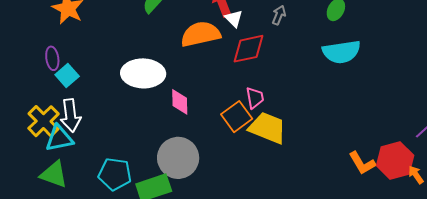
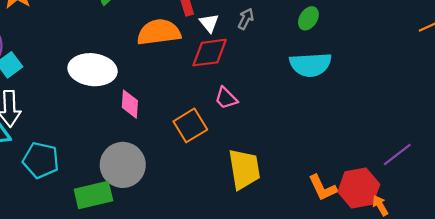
white triangle: (234, 19) -> (209, 23), moved
pink trapezoid: (255, 98) -> (226, 98), moved, turned 140
yellow trapezoid: (267, 128) -> (244, 169), moved, turned 54
cyan pentagon: (115, 174) -> (41, 160), moved

